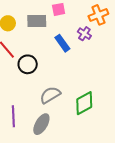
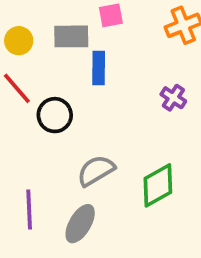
purple cross: (84, 34) -> (173, 98), moved
blue rectangle: (62, 43) -> (99, 68), moved, turned 36

